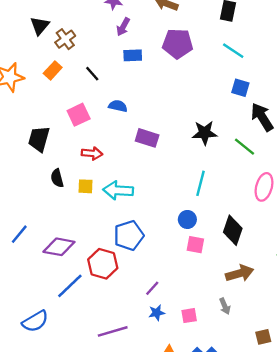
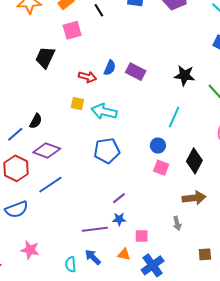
blue semicircle: (118, 106) -> (110, 68), moved, turned 91
pink square: (79, 115) -> (72, 30), moved
black semicircle: (57, 178) -> (36, 121), moved, turned -147
red hexagon: (103, 264) -> (16, 168), moved
pink square: (189, 316) -> (142, 236), moved
purple line: (113, 331) -> (95, 229), moved

